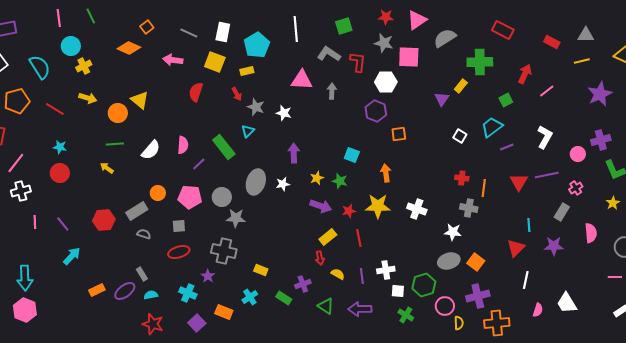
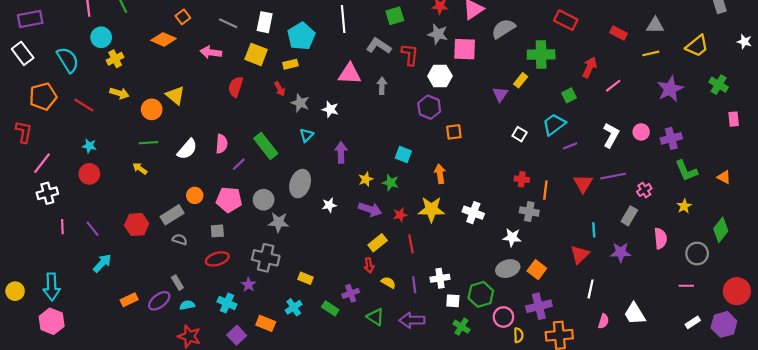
cyan triangle: (248, 131) -> (307, 135), moved
pink circle: (578, 154) -> (641, 132), moved
white star: (283, 184) -> (329, 205), moved

